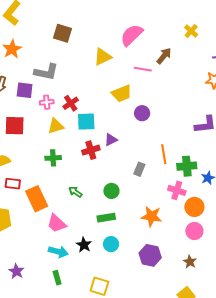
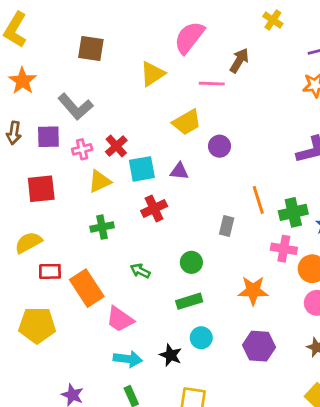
gray L-shape: (46, 72) -> (75, 107), turned 45
purple triangle: (111, 140) -> (179, 171), moved, turned 40
black star: (84, 245) -> (171, 355), moved

